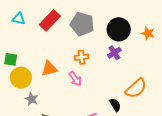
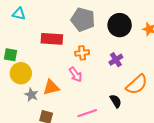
red rectangle: (50, 20) -> (52, 39), moved, turned 50
purple cross: (114, 53) -> (116, 60), moved
orange triangle: (49, 69) -> (51, 87), moved

